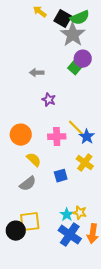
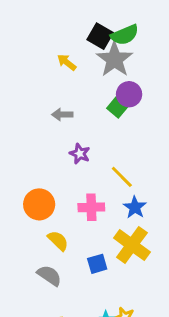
yellow arrow: (40, 12) -> (67, 62), moved
yellow line: (76, 128) -> (122, 177), moved
yellow cross: (85, 163) -> (132, 245), size x1.4
gray semicircle: (28, 184) -> (49, 275), turned -108

